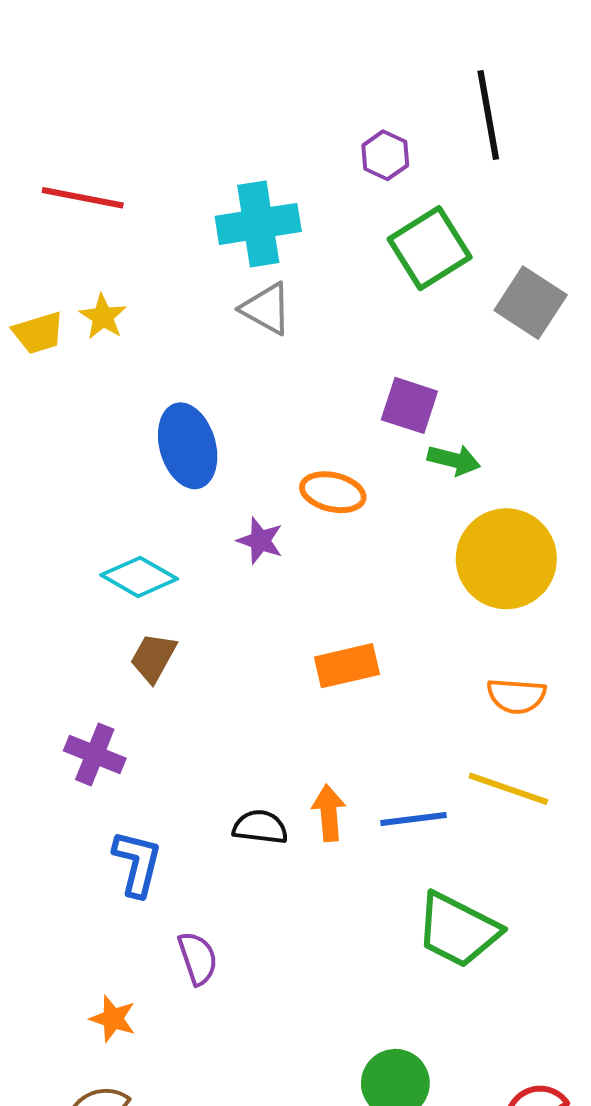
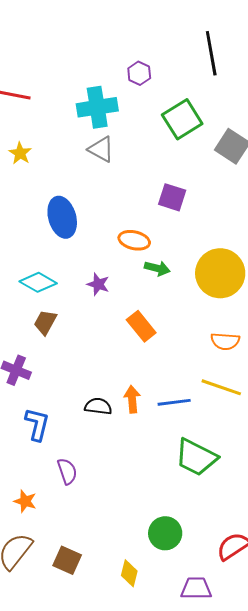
purple hexagon: (385, 155) -> (139, 73), moved
green arrow: (454, 460) -> (157, 268), moved
purple star: (260, 541) -> (98, 284), moved
orange rectangle: (347, 666) -> (141, 326), turned 64

